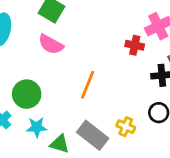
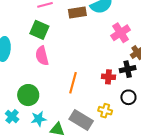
pink semicircle: (51, 44) -> (42, 56), turned 54
red cross: (135, 45) -> (108, 77), moved

